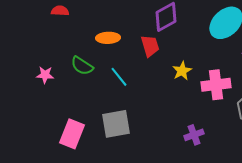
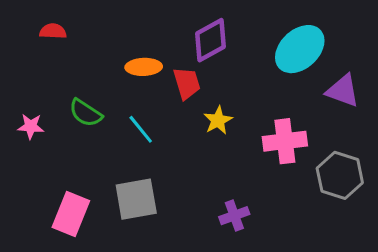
orange ellipse: (108, 38) -> (144, 67), moved
yellow star: (182, 71) -> (218, 120), moved
purple cross: (194, 135) -> (234, 216), moved

